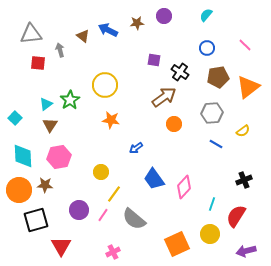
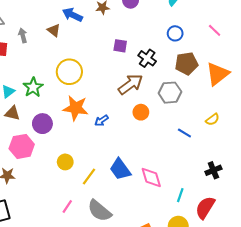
brown triangle: (83, 36) -> (54, 30), moved
gray hexagon: (212, 113) -> (170, 93), moved
orange star: (111, 120) -> (76, 108), size x1.4
brown triangle: (50, 125) -> (12, 113), turned -49
blue arrow: (136, 148) -> (102, 120), moved
pink diamond: (184, 187) -> (151, 178), turned -60
yellow line: (114, 194) -> (89, 176), moved
purple circle: (79, 210) -> (42, 124), moved

